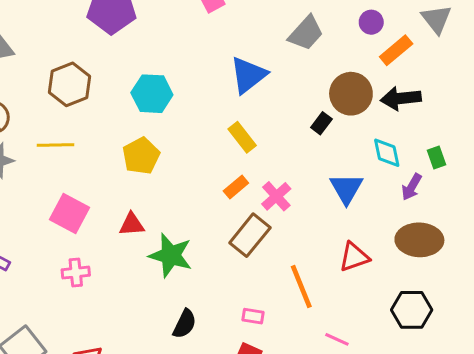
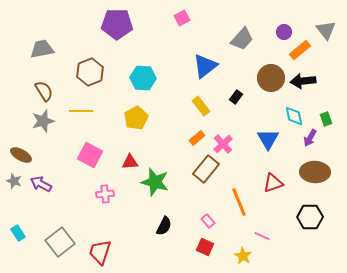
black rectangle: (321, 123) -> (236, 97), moved
pink cross: (76, 273) -> (105, 194), moved
pink rectangle: (253, 316) -> (208, 221), turned 40

